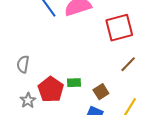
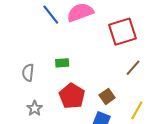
green rectangle: (74, 83) -> (62, 63), moved
red pentagon: (51, 89) -> (72, 96), moved

